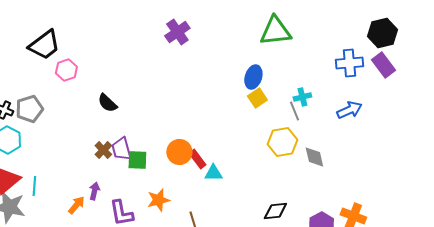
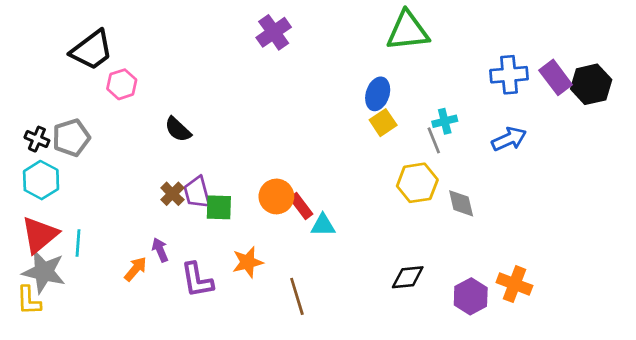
black hexagon: (382, 33) -> (591, 84), moved
purple arrow: (94, 191) -> (160, 250), turned -36

